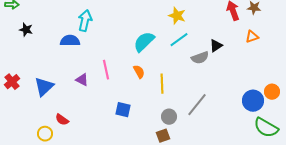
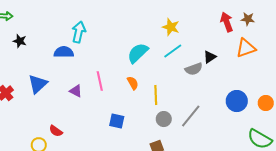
orange triangle: (252, 37) -> (246, 48), size x1.5
blue triangle: (44, 87) -> (38, 84), moved
blue circle: (253, 101) -> (237, 101), moved
gray circle: (169, 117) -> (164, 119), moved

